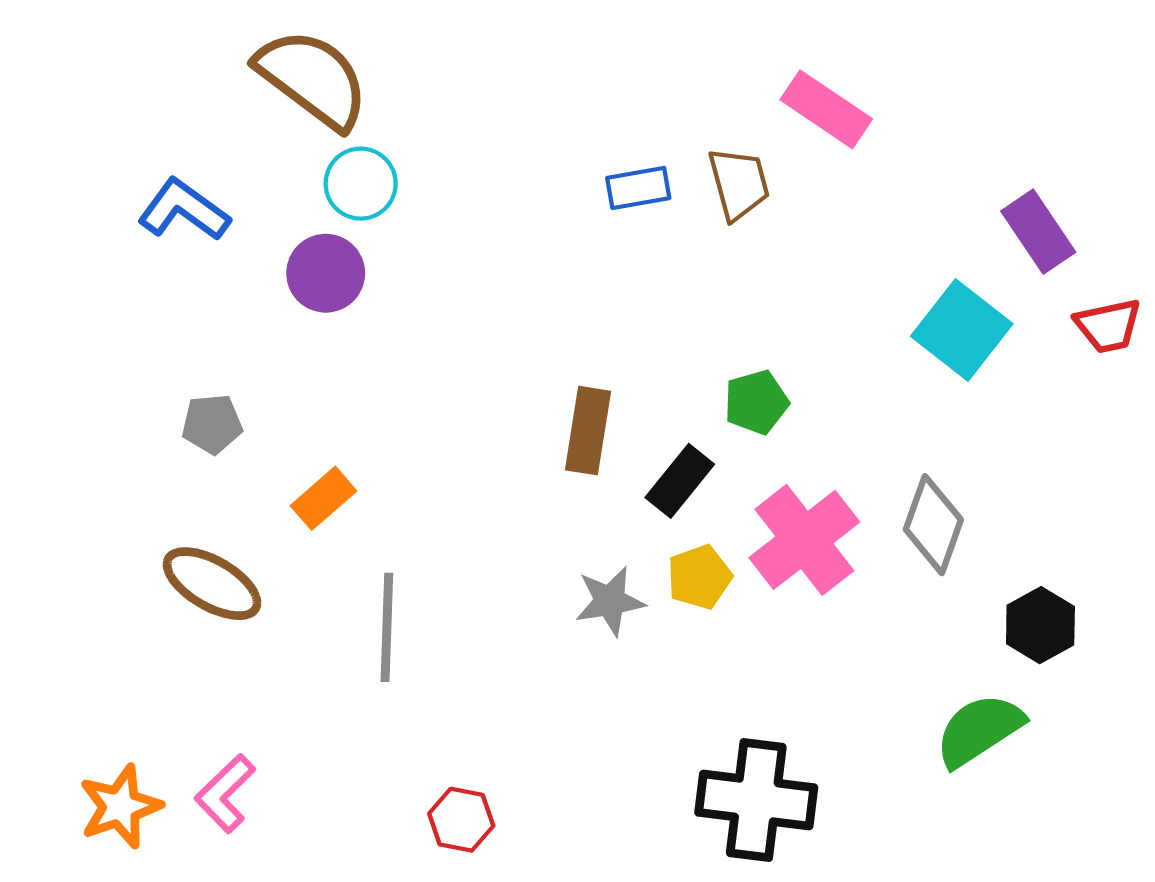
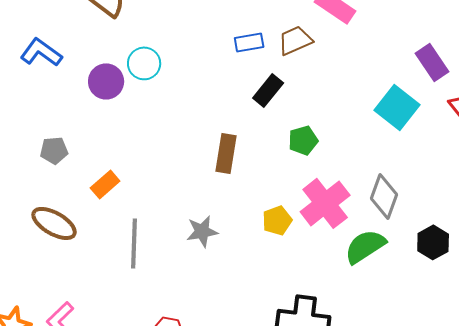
cyan circle: (361, 184) -> (144, 63), moved
brown trapezoid: (739, 184) -> (295, 40), turned -99
black rectangle: (680, 481) -> (268, 90), moved
gray star: (610, 601) -> (202, 231), moved
green semicircle: (979, 730) -> (365, 246), moved

